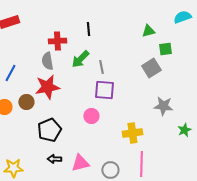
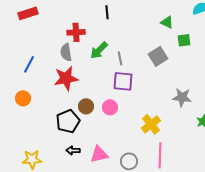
black line: (88, 29) -> (107, 12), moved
green triangle: (148, 31) -> (167, 22), turned 40
gray square: (151, 68) -> (158, 56), moved
brown circle: (26, 102) -> (86, 106), moved
yellow cross: (132, 133) -> (151, 124), turned -30

